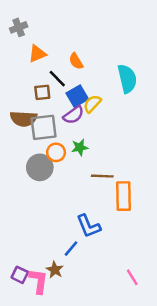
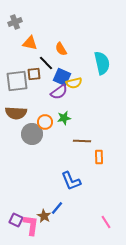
orange triangle: (37, 54) -> (30, 43), turned 35
blue square: (77, 96) -> (62, 77), turned -36
yellow semicircle: (92, 104) -> (74, 83), turned -147
brown semicircle: (24, 119) -> (16, 113), moved
gray square: (44, 127) -> (17, 81), moved
orange rectangle: (123, 196) -> (99, 157), size x0.6
blue line: (71, 249) -> (57, 208), moved

